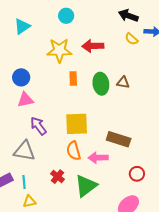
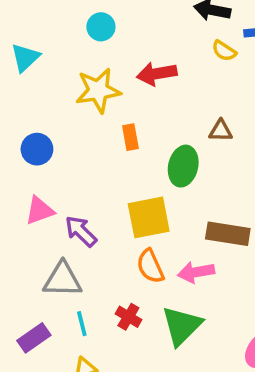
green ellipse: (101, 84) -> (183, 166), moved, turned 30
pink triangle: (25, 100) -> (39, 211), moved
cyan line: (24, 182) -> (82, 324), moved

